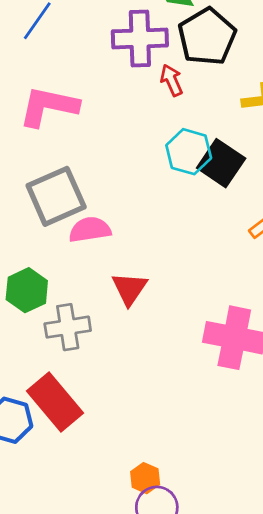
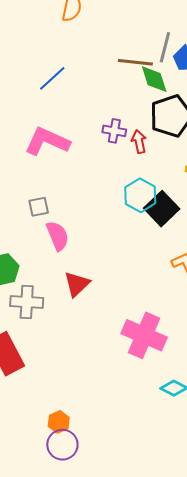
purple cross: (140, 38) -> (114, 131), moved, size x0.6
gray square: (56, 196) -> (39, 207), size x0.5
pink semicircle: (90, 230) -> (58, 236), turned 64

